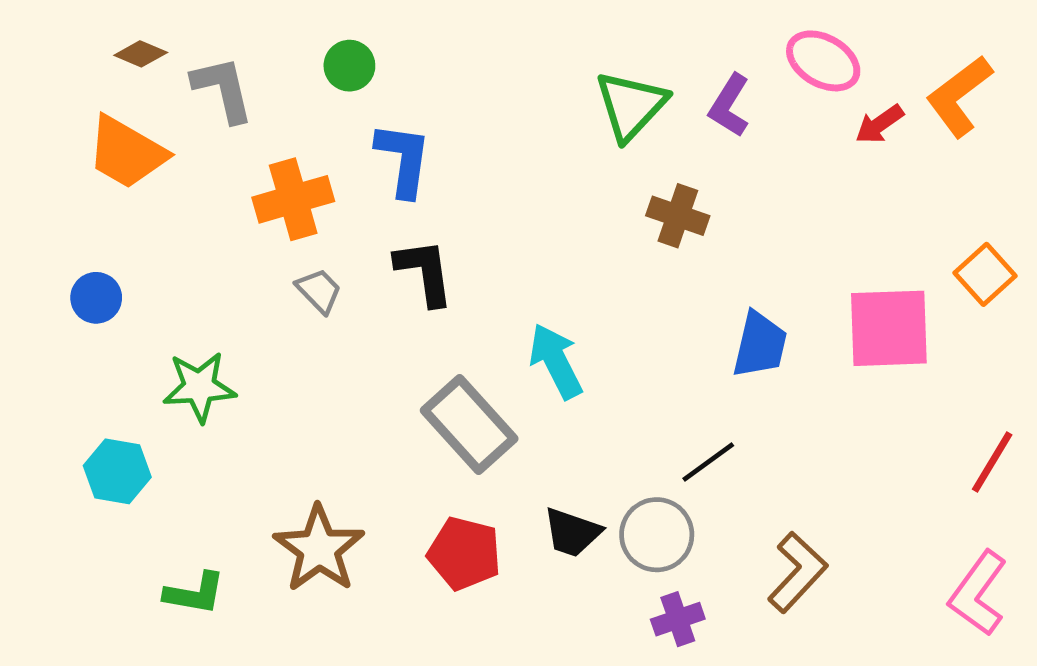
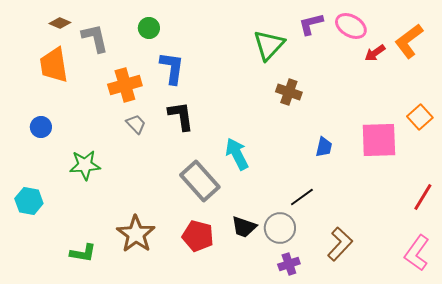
purple L-shape: (729, 106) -> (311, 24), moved, turned 44
orange trapezoid: (127, 152) -> (54, 65), turned 51
blue trapezoid: (760, 345) -> (324, 147), size x0.7
cyan hexagon: (117, 471) -> (29, 201), moved

